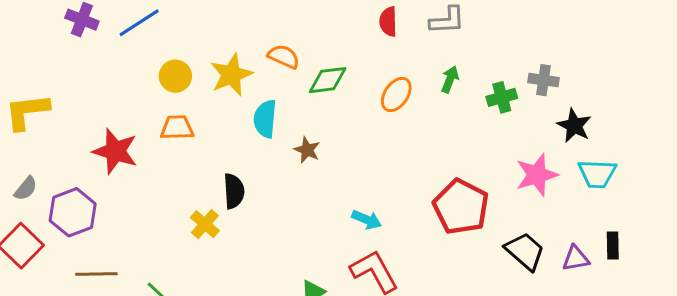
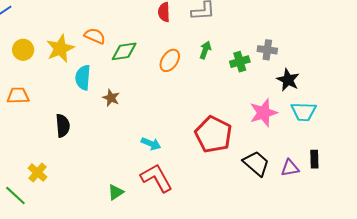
orange trapezoid: (177, 128) -> (18, 96), moved
yellow cross: (205, 224) -> (38, 173), moved

